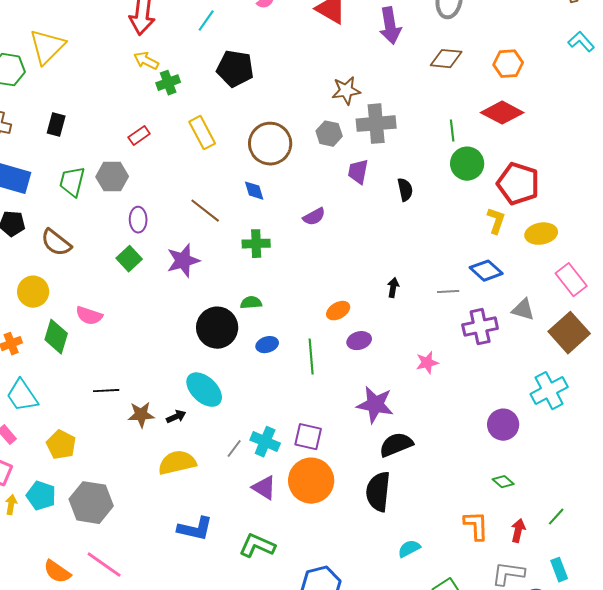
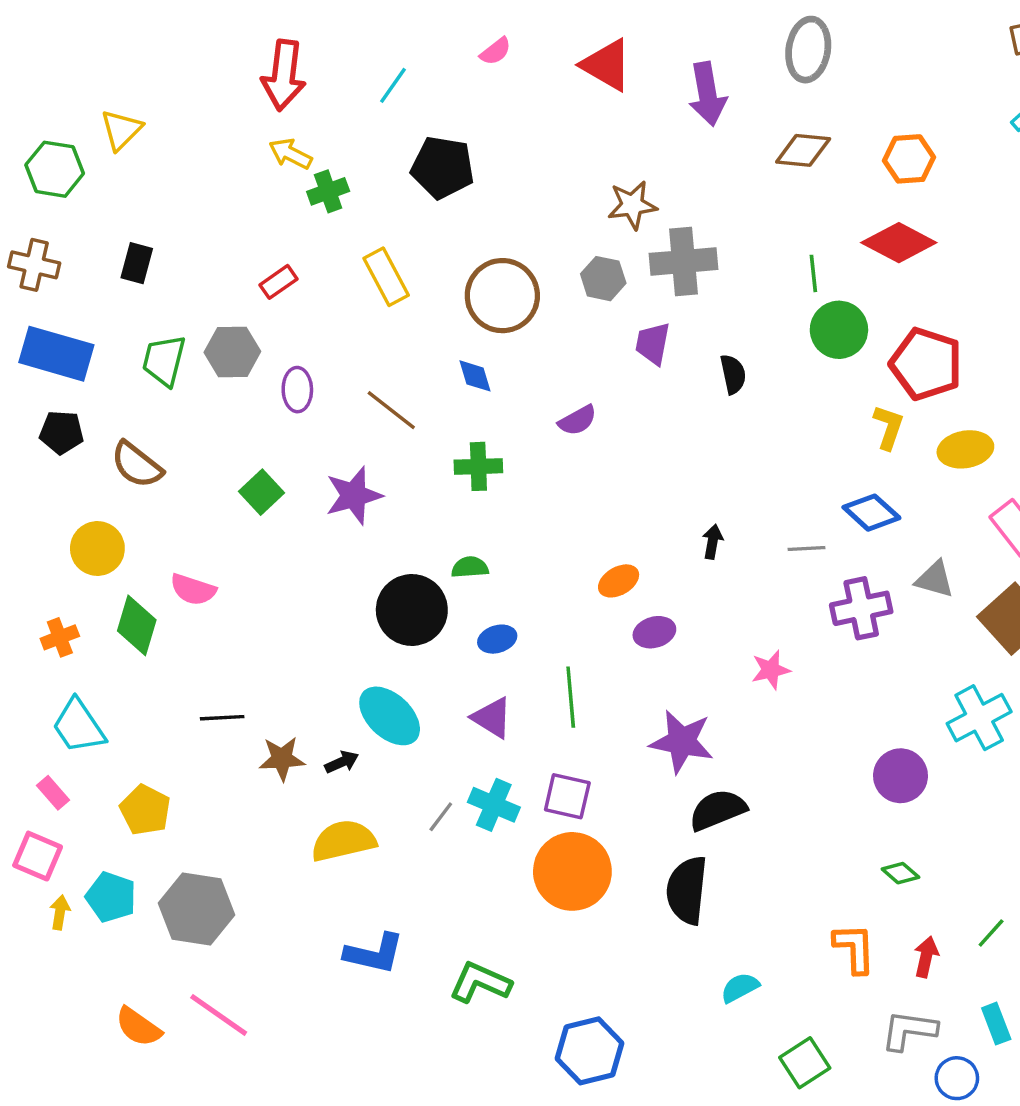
yellow triangle: (47, 47) -> (121, 130), size x0.7
purple ellipse: (138, 220) -> (297, 390), moved
green line: (311, 357) -> (571, 697), moved
purple triangle: (264, 488) -> (492, 718), moved

